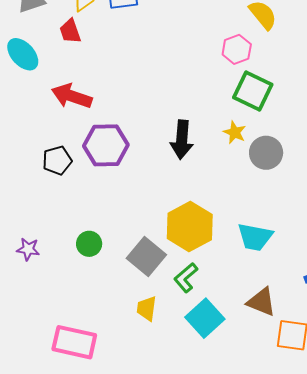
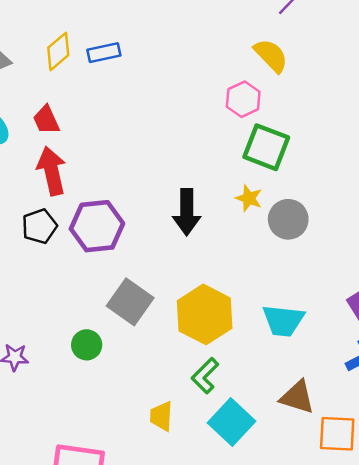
red trapezoid: (70, 31) -> (46, 120), moved
red arrow: (72, 96) -> (52, 171), turned 63
black pentagon: (57, 160) -> (39, 226), moved
gray square: (146, 256) -> (130, 302), moved

